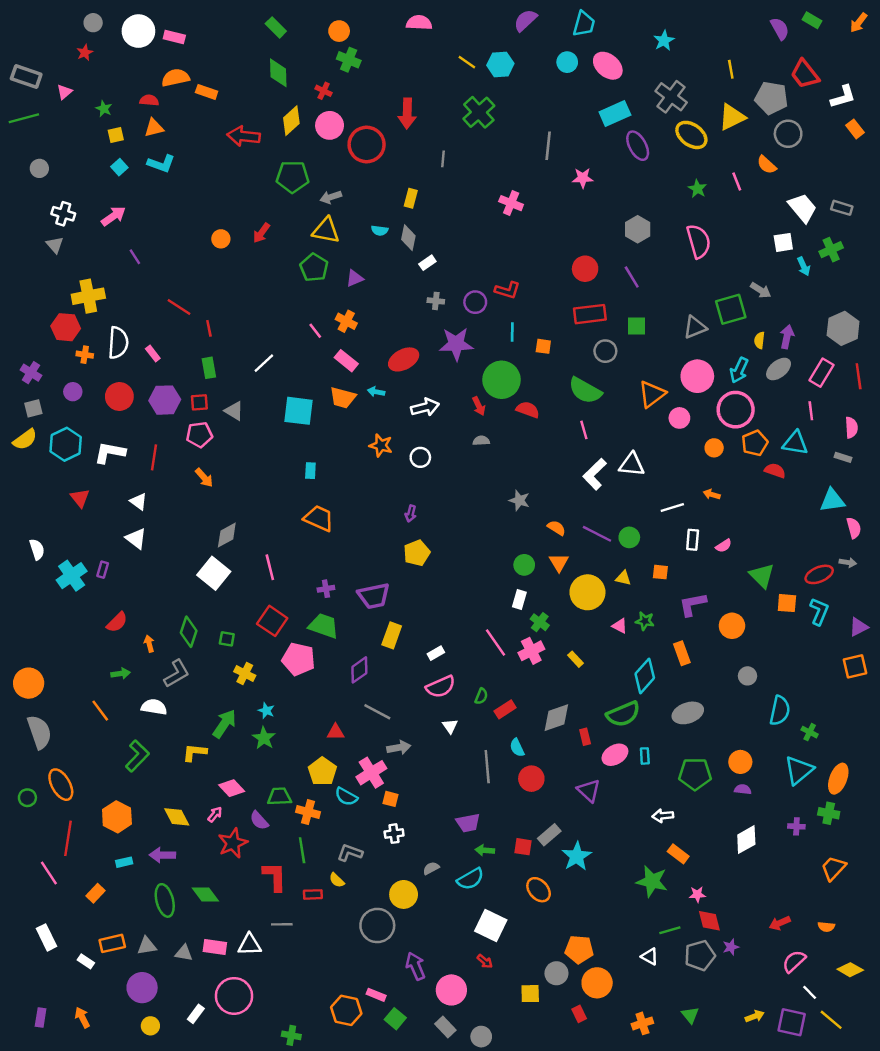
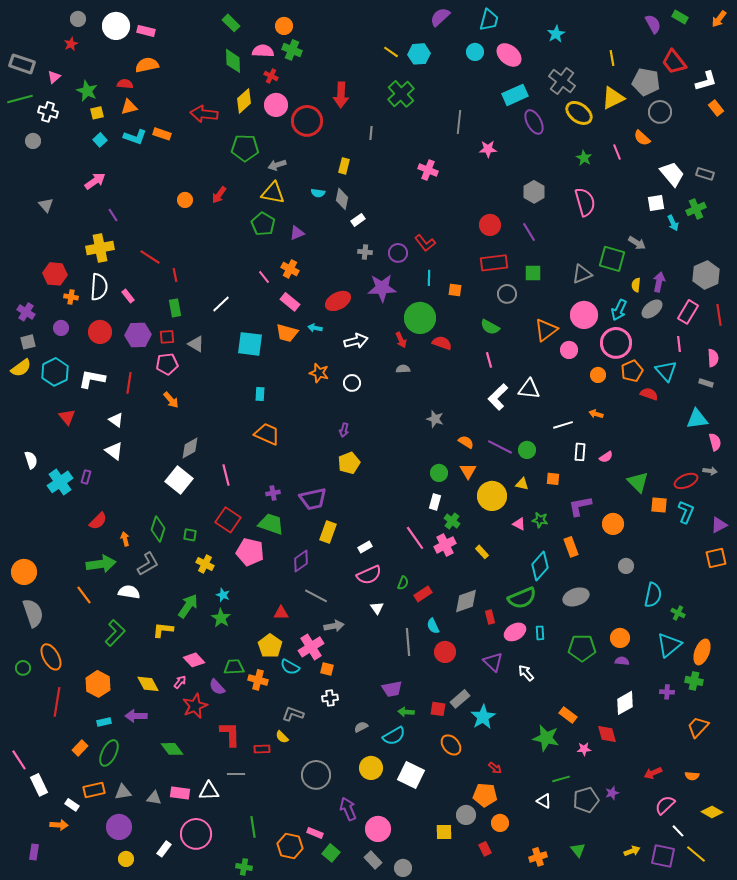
pink semicircle: (419, 23) -> (263, 51), moved
orange rectangle: (207, 92) -> (162, 134), moved
green star: (104, 109) -> (87, 91), size x1.5
white cross: (63, 214) -> (48, 112), moved
red L-shape: (507, 290) -> (425, 243), turned 35
yellow cross: (88, 296) -> (100, 248), moved
green square: (731, 309) -> (612, 259), turned 32
green semicircle: (585, 391) -> (490, 327), size x0.7
cyan triangle: (795, 443) -> (666, 371), turned 40
green arrow: (121, 674) -> (101, 564), size x1.8
white arrow: (663, 816) -> (526, 673), moved, turned 54
green line: (302, 850) -> (253, 827), moved
pink line: (49, 873) -> (19, 760), moved
yellow circle: (404, 894) -> (371, 768), moved
green ellipse: (165, 900) -> (109, 753), moved, turned 40
red diamond: (709, 921) -> (607, 734), moved
red arrow: (485, 961) -> (495, 768), moved
orange circle: (597, 983) -> (500, 823), size x0.7
orange arrow: (82, 1017) -> (59, 825), moved, turned 120

